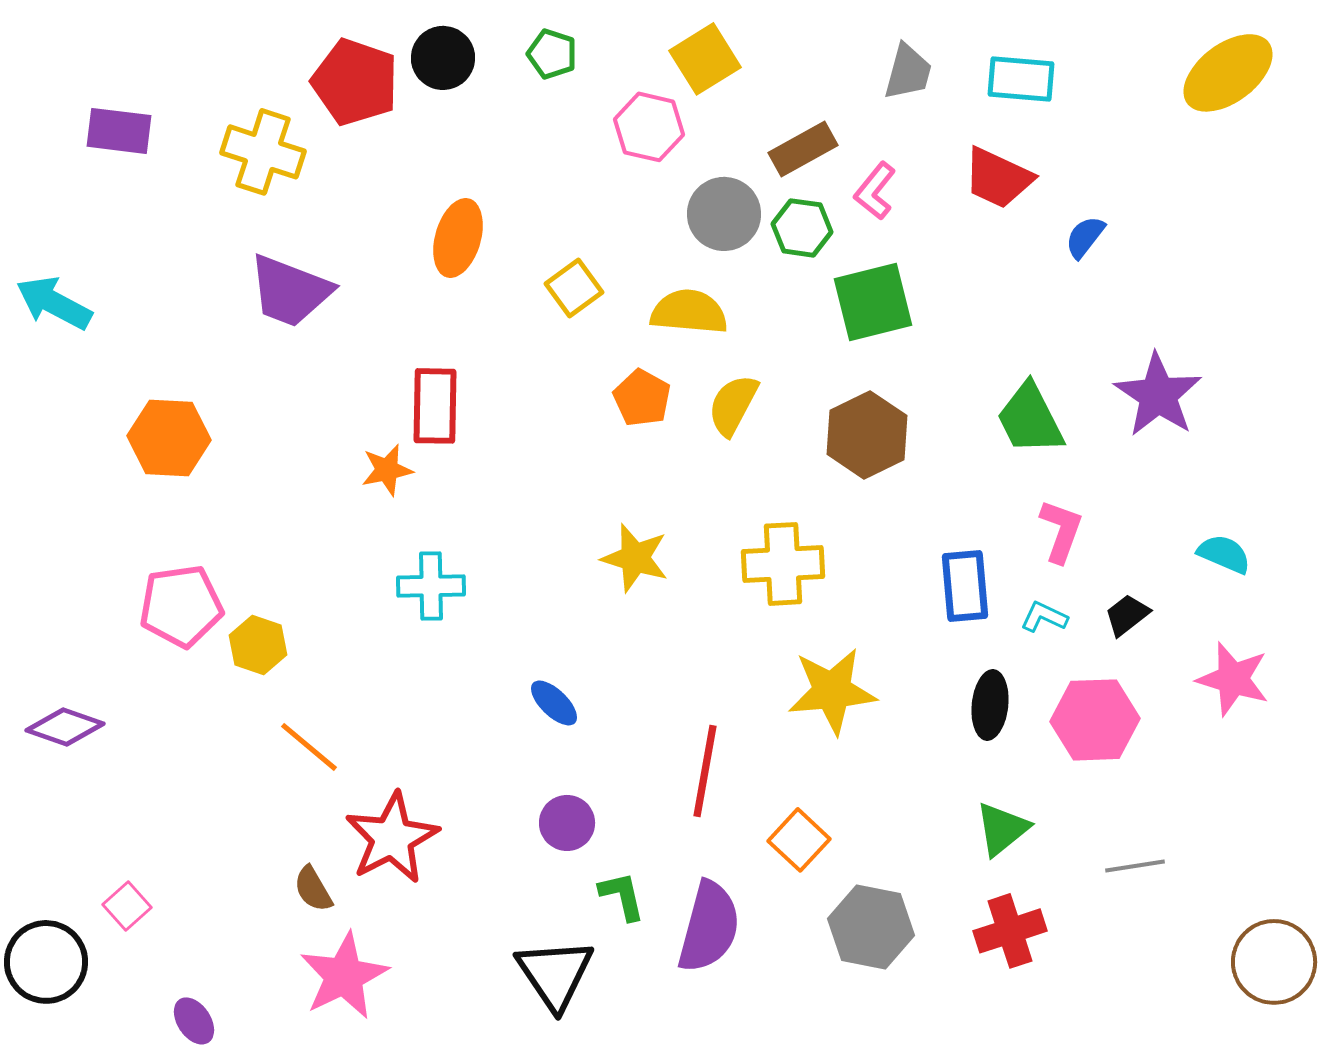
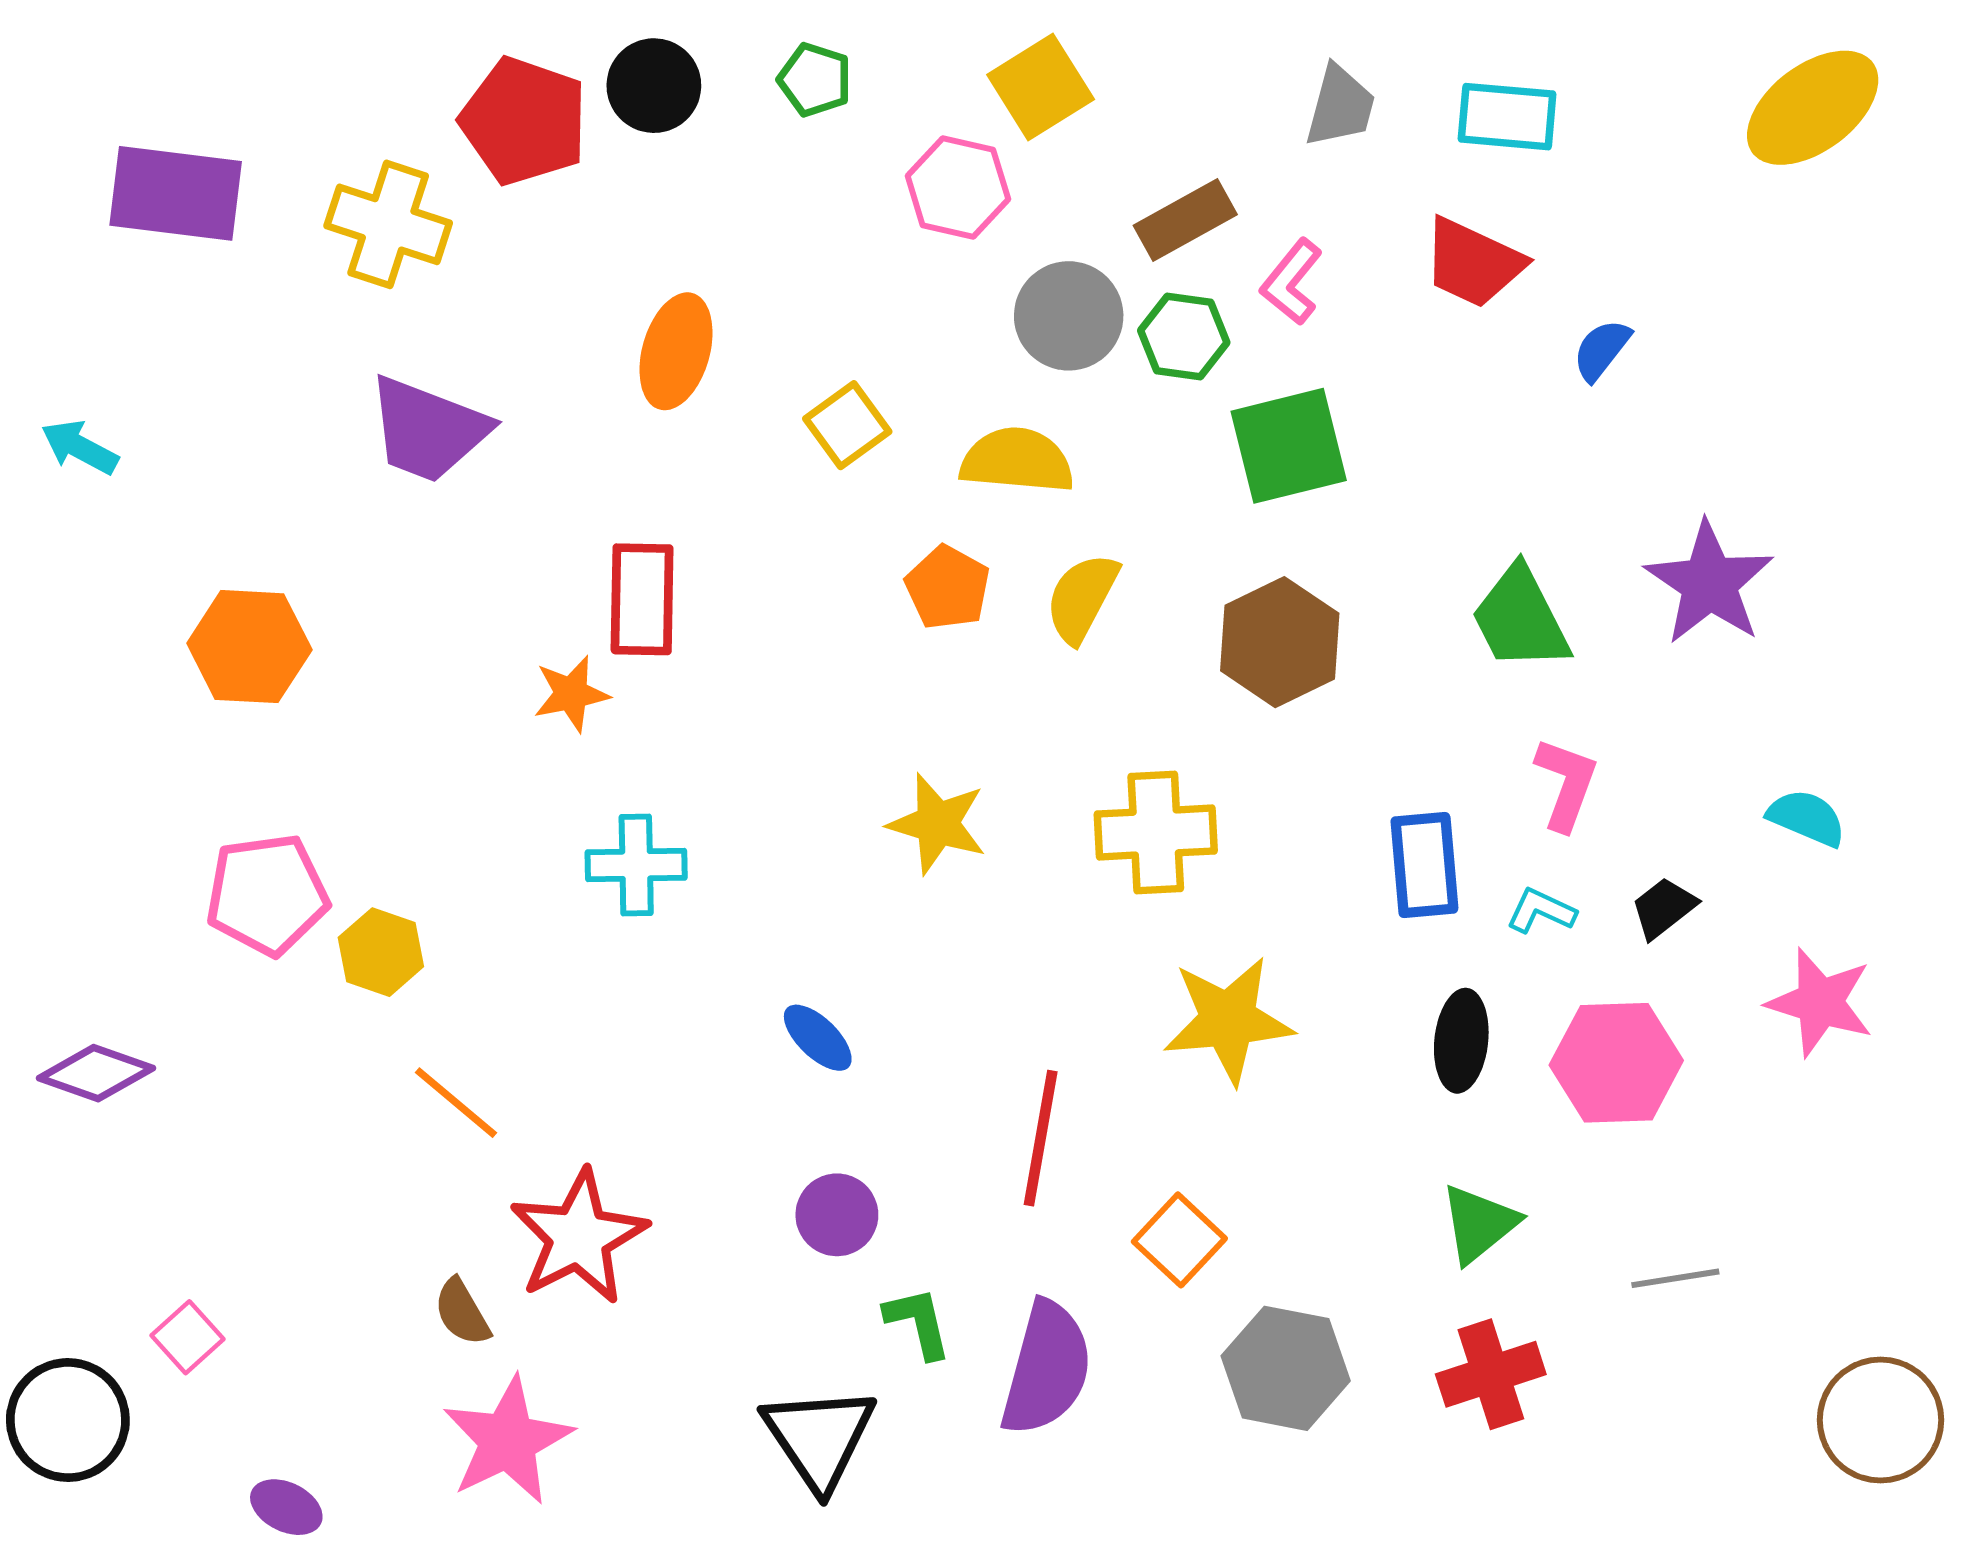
purple rectangle: (119, 131) -> (176, 193), size x1.4
cyan arrow: (54, 303) -> (80, 447), size x0.7
purple ellipse: (194, 1021) -> (286, 1507), turned -30

